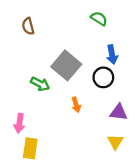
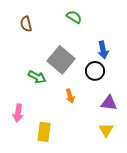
green semicircle: (99, 19) -> (74, 17), moved
yellow rectangle: (30, 148) -> (44, 132), moved

